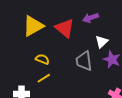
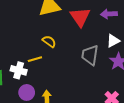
yellow line: (44, 78) -> (35, 59), moved

